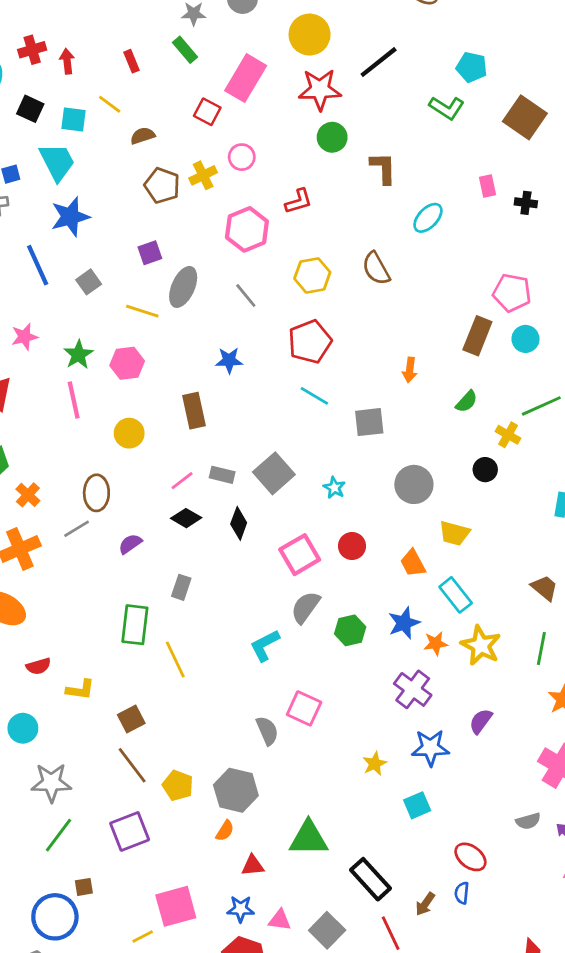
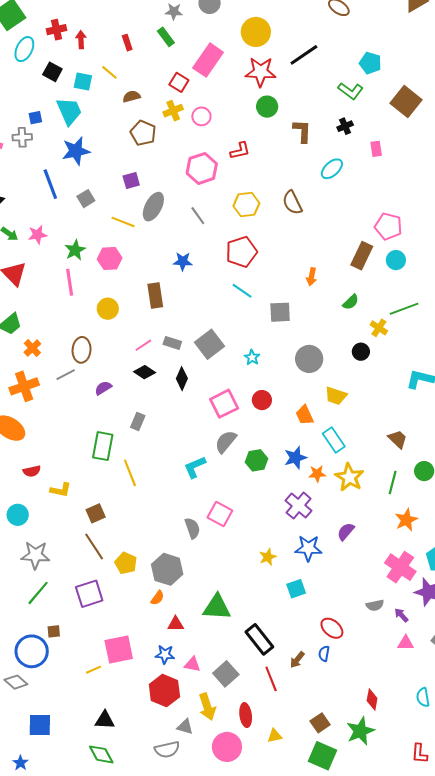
yellow cross: (203, 175) -> (173, 111), moved
black cross: (526, 203) -> (345, 126), moved, turned -35

